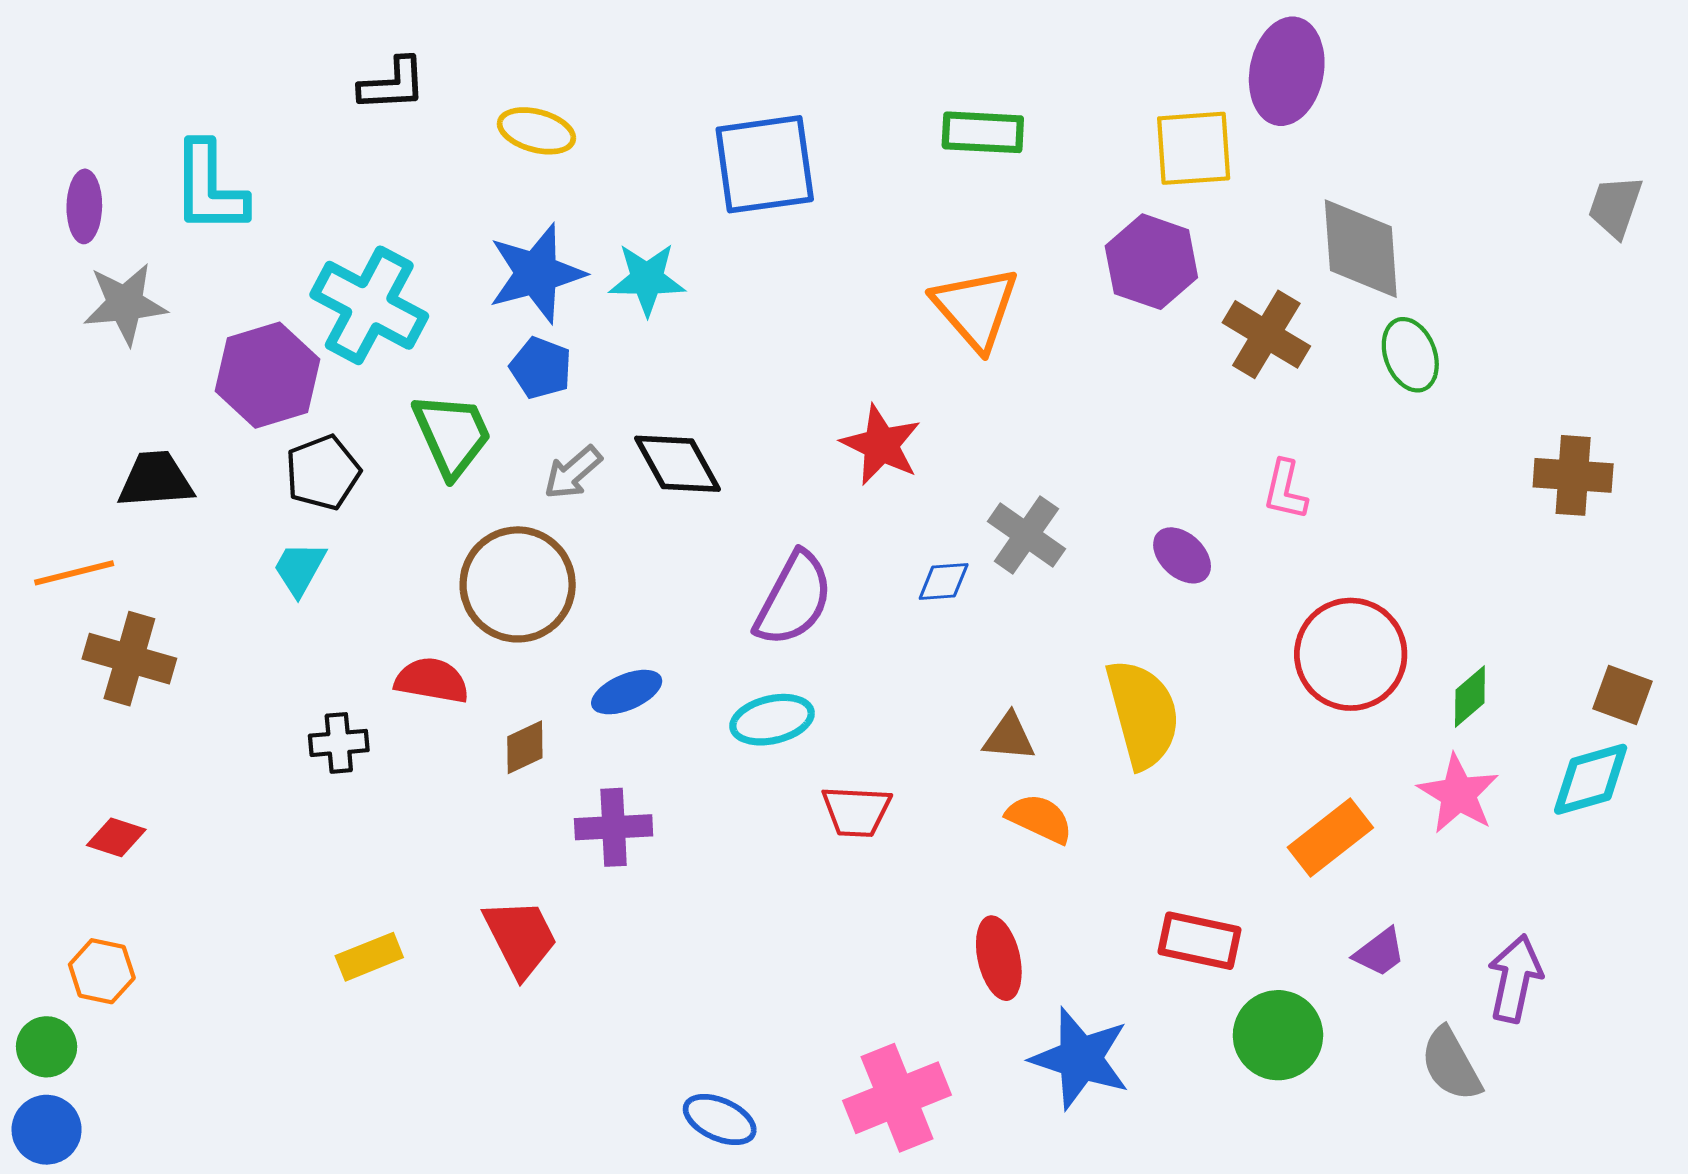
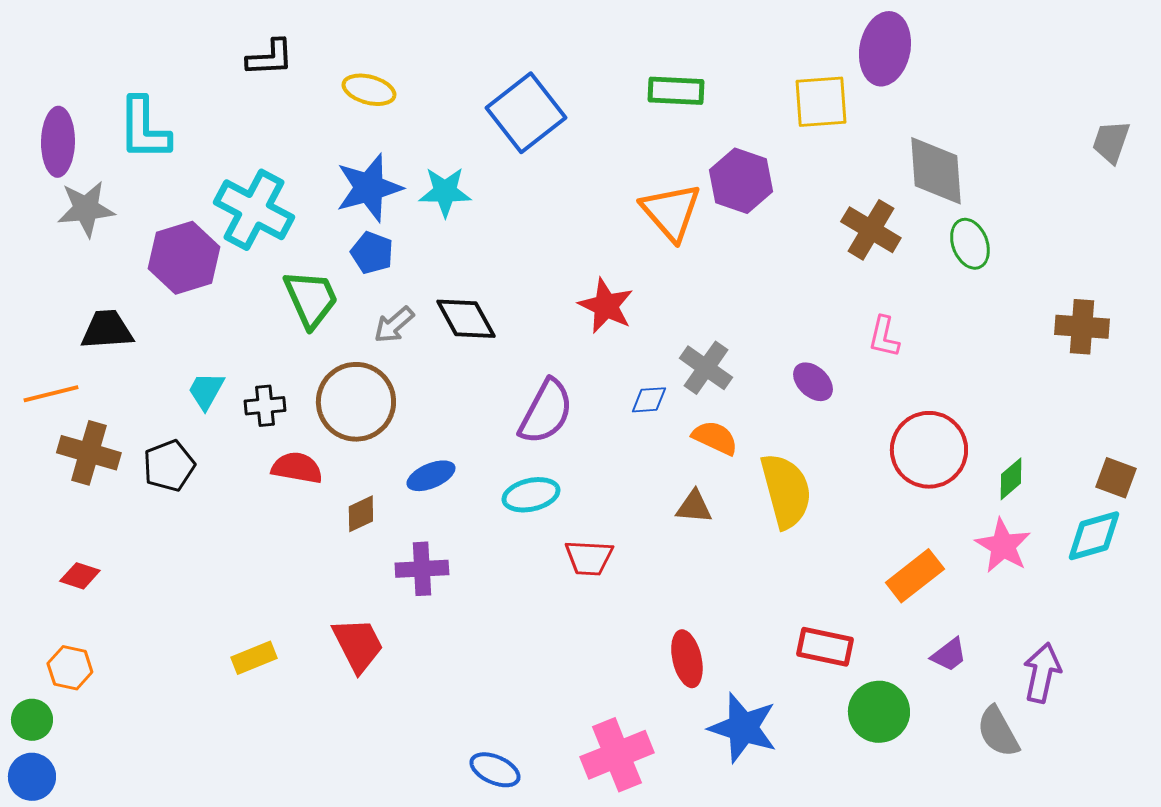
blue square: (765, 164) -> (526, 113), turned -30
purple ellipse: (84, 206) -> (58, 142), size x1.4
purple hexagon: (1151, 262) -> (741, 181), moved
black pentagon: (323, 473) -> (169, 466), moved
black cross: (339, 743) -> (265, 406), moved
orange semicircle: (1040, 819) -> (715, 438), moved

